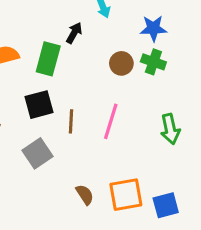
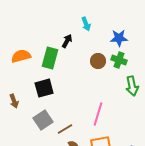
brown line: (71, 121) -> (65, 129), moved, turned 56
pink line: (111, 121) -> (98, 114), moved
green arrow: (170, 129) -> (132, 86), moved

